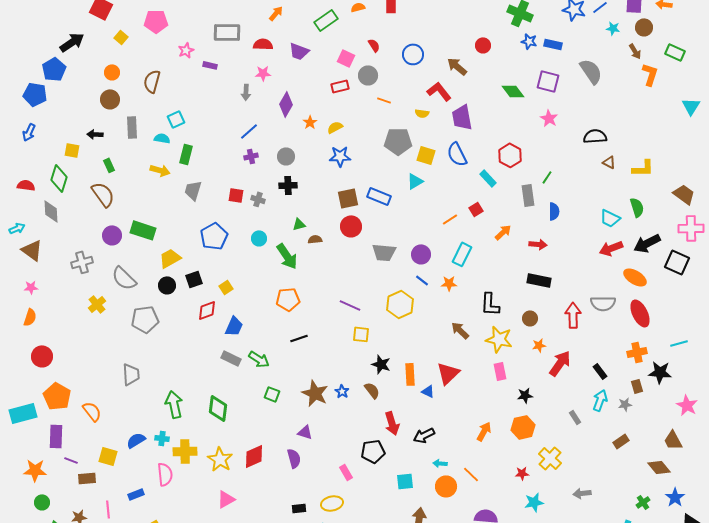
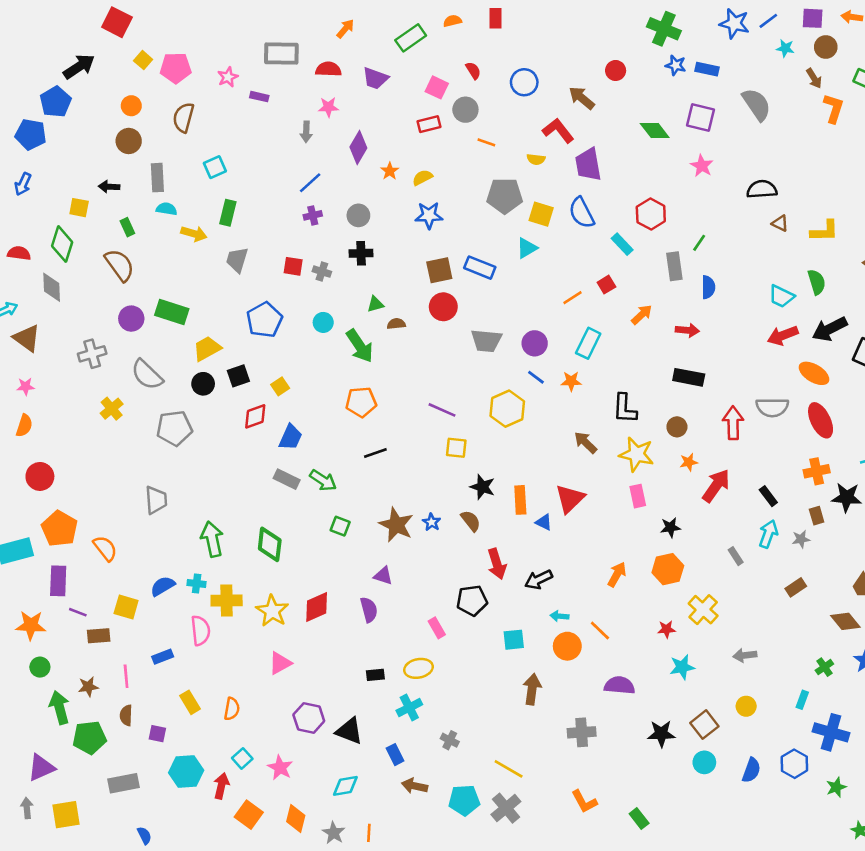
pink pentagon: (156, 21) -> (176, 68), moved
cyan semicircle: (162, 138) -> (167, 209), moved

